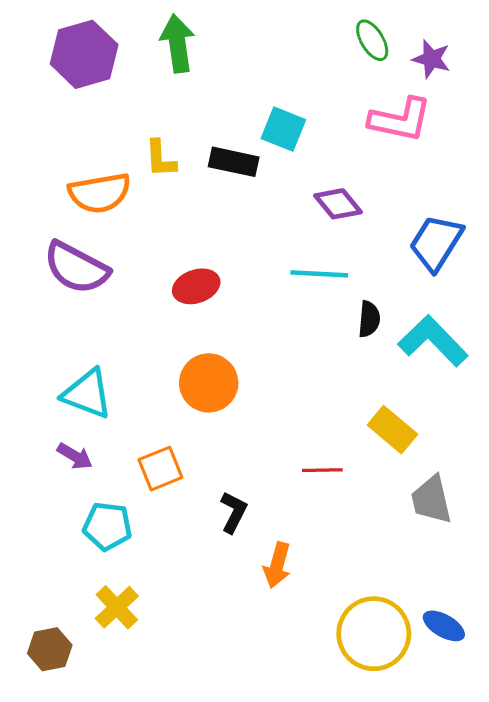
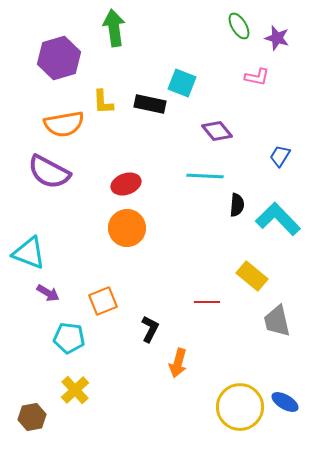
purple hexagon: (84, 54) -> (59, 58), moved
pink L-shape: (400, 120) -> (257, 77), size x0.6
blue trapezoid: (436, 243) -> (280, 156), size x0.6
orange circle: (209, 383) -> (127, 228), moved
cyan triangle: (87, 394) -> (29, 253), moved

